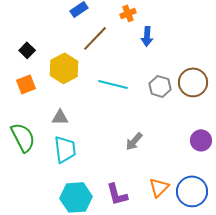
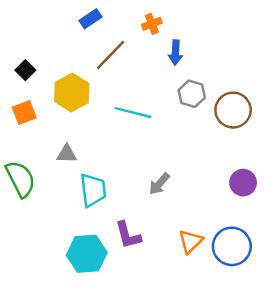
gray hexagon: (160, 86) -> (192, 94), moved
cyan trapezoid: (65, 149) -> (93, 190), moved
purple L-shape: (117, 194) -> (128, 235), moved

